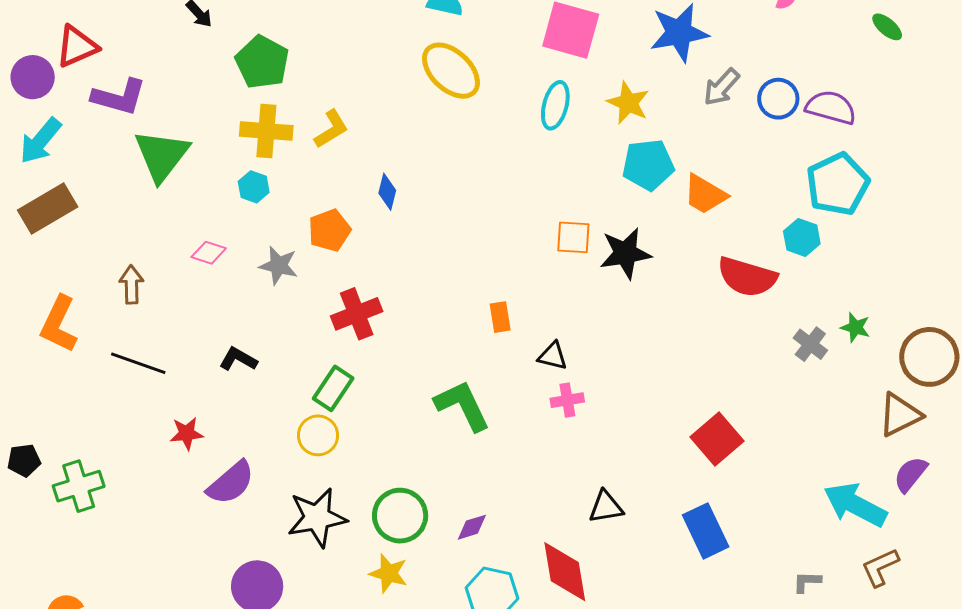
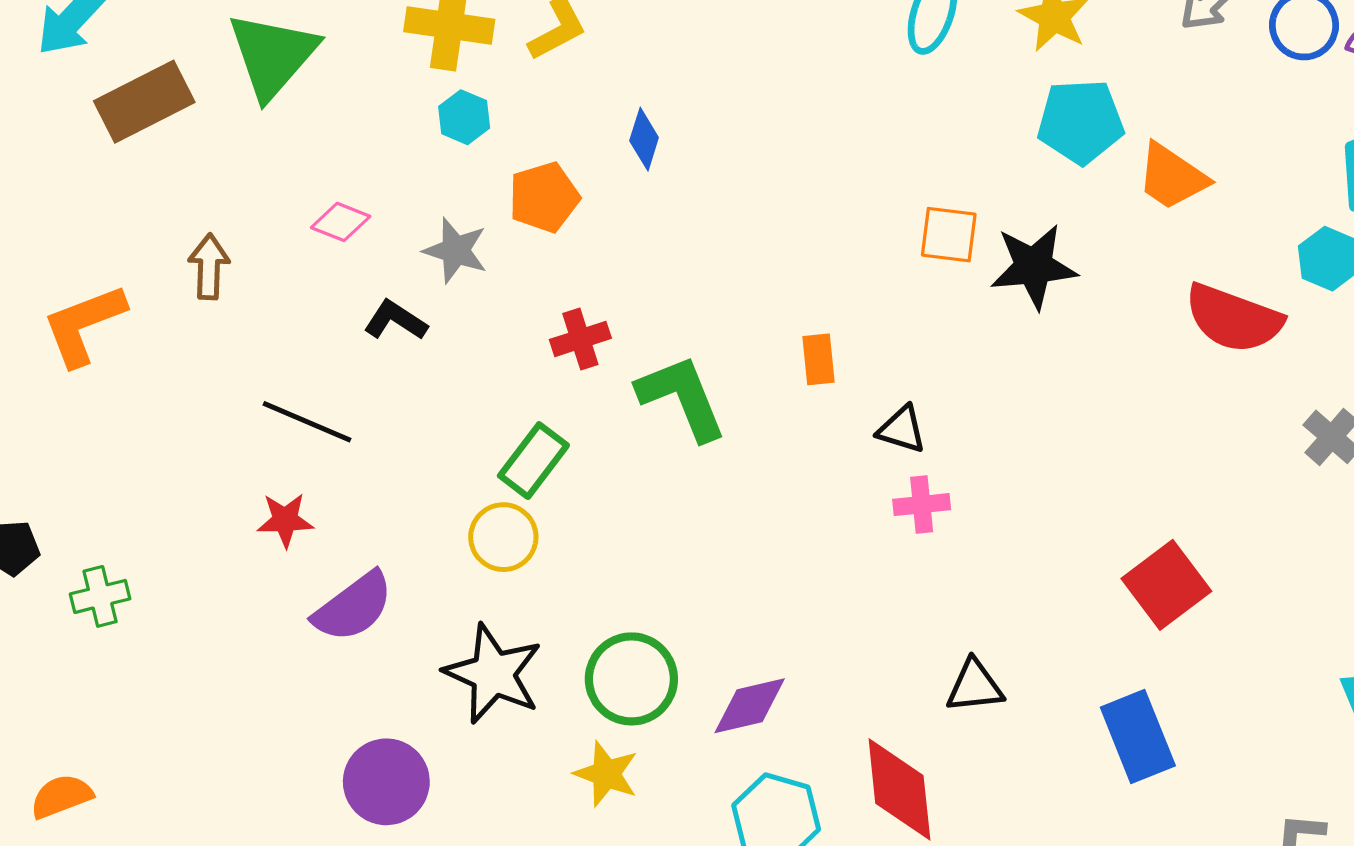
cyan hexagon: (254, 187) -> (464, 117), moved
brown rectangle: (48, 208) -> (144, 102), moved
red cross: (357, 314) -> (580, 339), size x0.7
orange L-shape: (59, 324) -> (84, 325), turned 40
black L-shape: (238, 359) -> (395, 320), moved
black line: (138, 363) -> (307, 422), moved
green L-shape: (462, 406) -> (682, 397), moved
green cross: (79, 486) -> (100, 596), size x0.7
black star: (317, 518) -> (493, 674), turned 30
purple diamond: (472, 527) -> (750, 706), size x1.4

